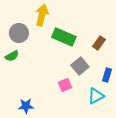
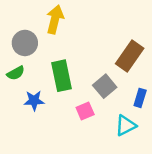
green rectangle: (64, 37) -> (62, 76), moved, turned 55
brown rectangle: (99, 43) -> (130, 56), size x1.6
blue star: (26, 106) -> (34, 101), moved

